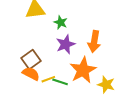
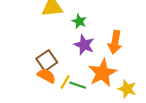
purple star: (66, 44) -> (84, 45), turned -30
yellow line: (48, 79) -> (65, 82), turned -40

